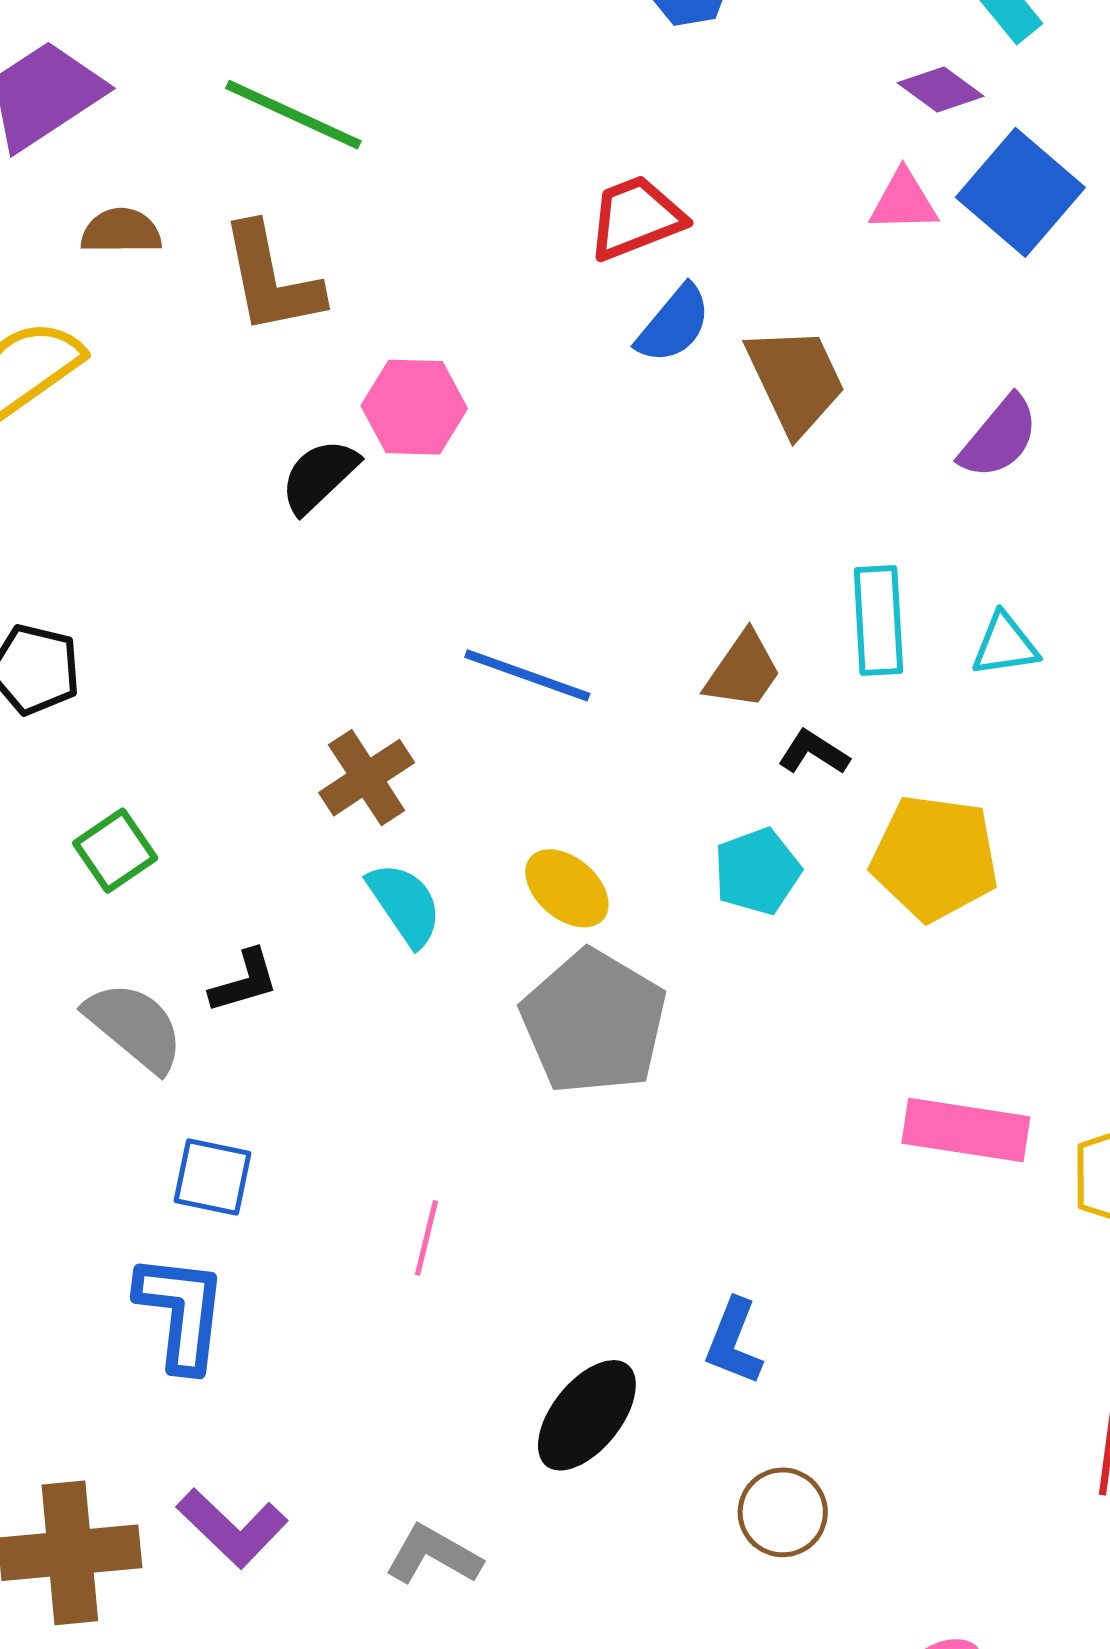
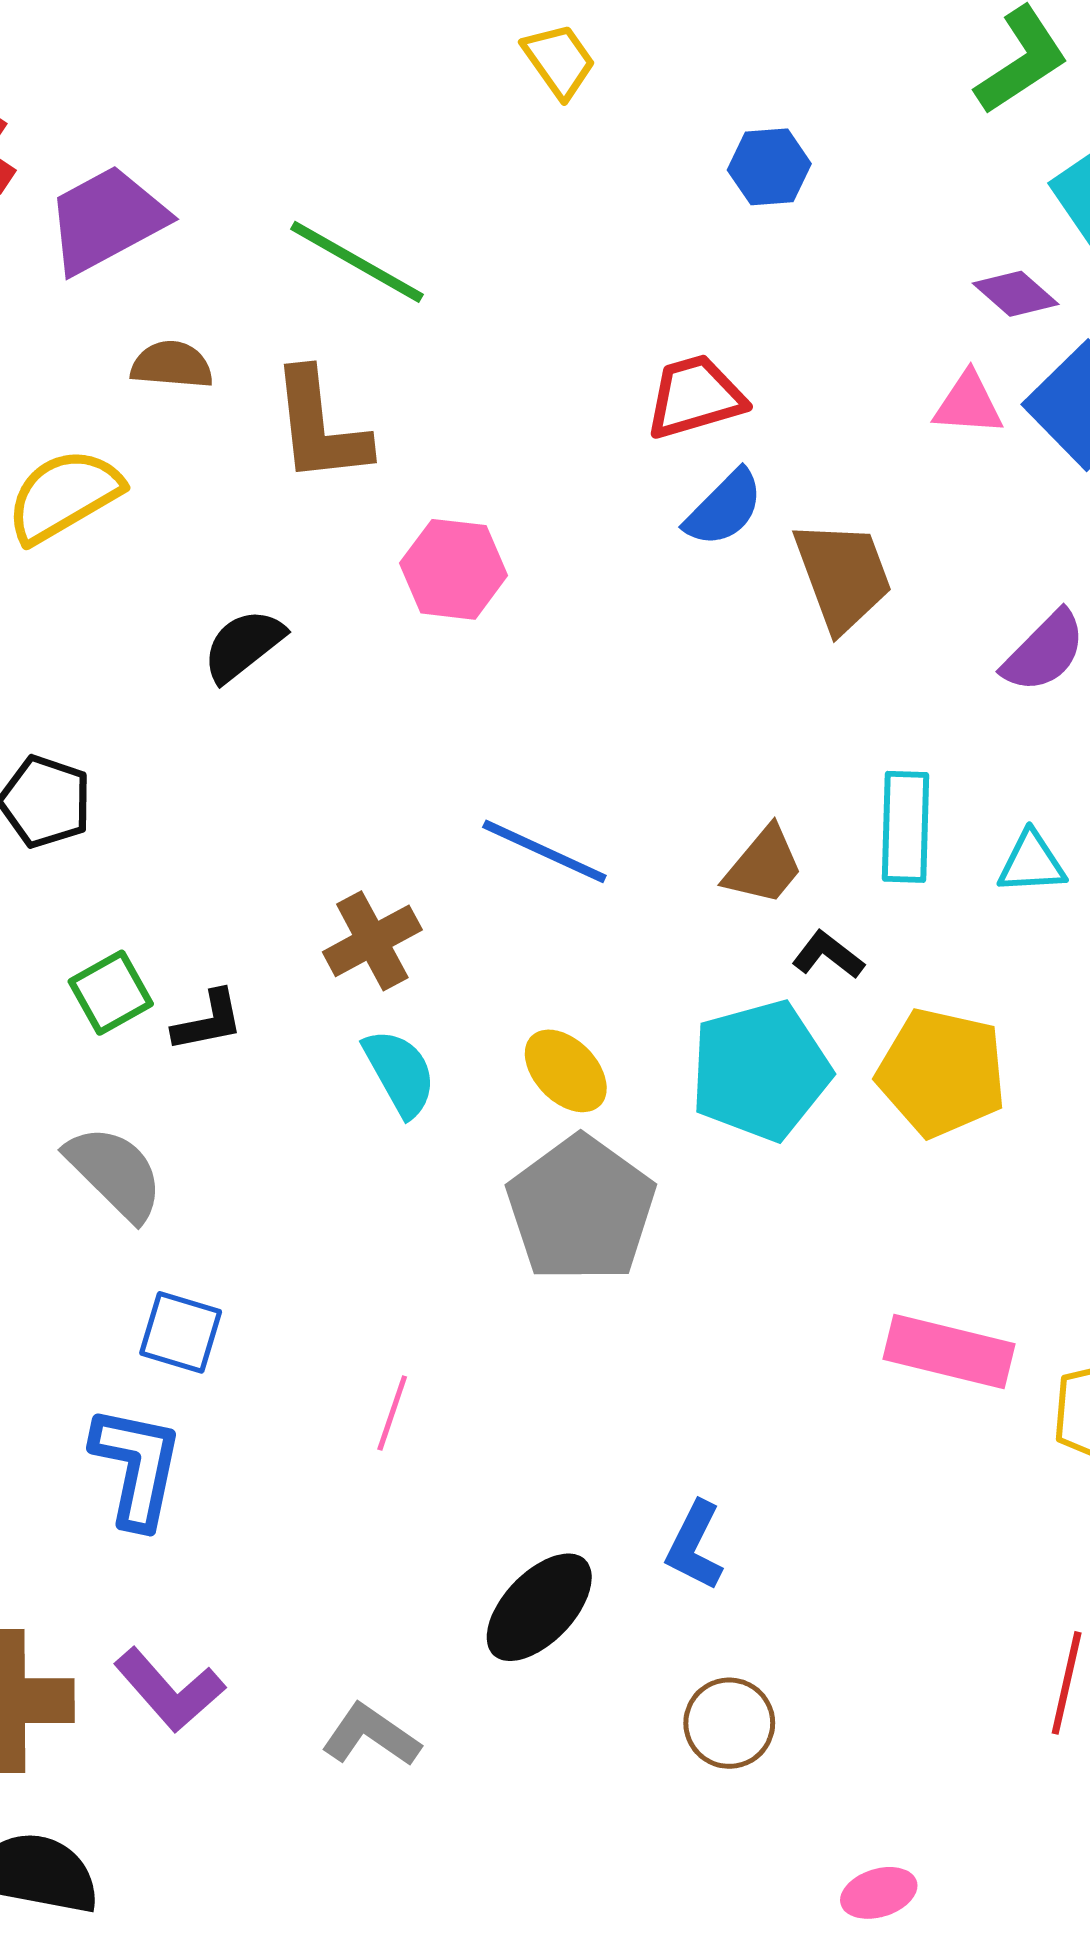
black semicircle: (319, 476) -> (243, 645), moved
cyan pentagon: (757, 871) -> (760, 1071), size x1.6
black L-shape: (244, 981) -> (208, 1021), moved

